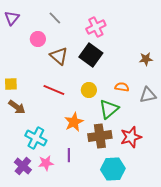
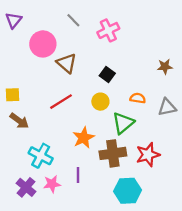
gray line: (55, 18) -> (73, 20), moved
pink circle: (38, 39) -> (43, 44), size x1.5
black square: (91, 55) -> (107, 74), moved, size x0.6
red line: (54, 90) -> (61, 102), turned -55

